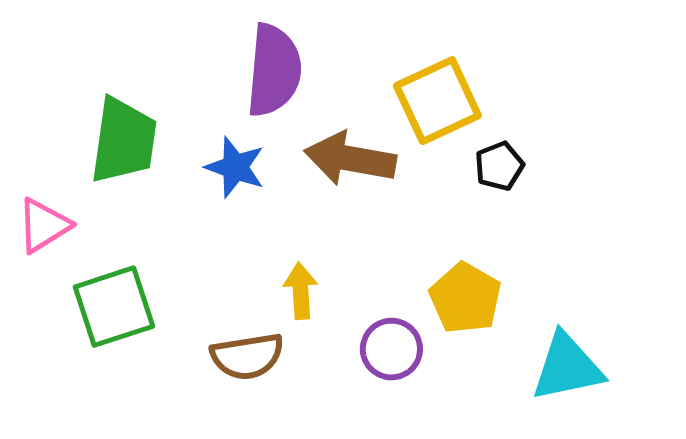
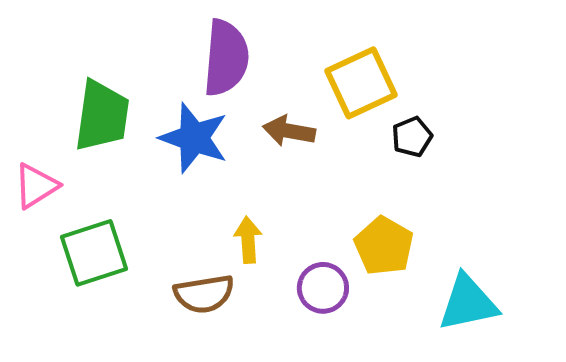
brown arrow: (350, 159) -> (289, 131), size x0.7
blue star: (235, 167) -> (194, 138), size x1.4

